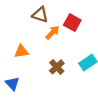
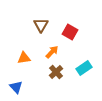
brown triangle: (40, 15) -> (41, 25), turned 42
orange arrow: (52, 33) -> (52, 52), moved

